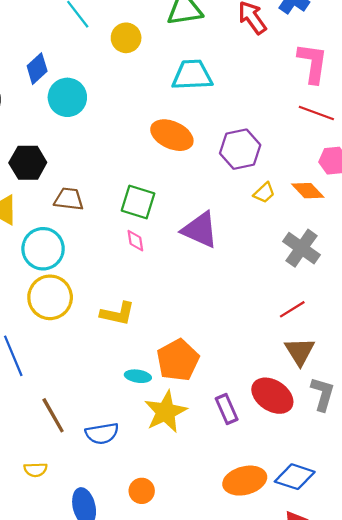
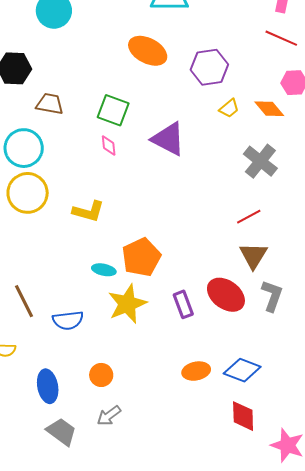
orange ellipse: (245, 481) -> (196, 371), size x0.7

